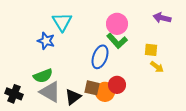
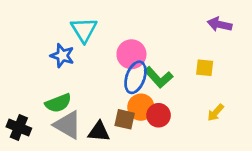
pink circle: (117, 24) -> (131, 54), moved
green L-shape: (117, 41) -> (159, 77), moved
yellow arrow: (157, 67) -> (216, 113), moved, turned 96
orange circle: (105, 92) -> (141, 107), moved
black triangle: (73, 97) -> (99, 132), turned 42

